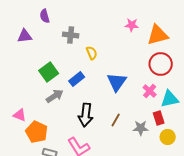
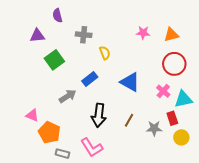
pink star: (132, 25) -> (143, 33), moved
orange triangle: (158, 35) -> (171, 35), size x0.7
green square: (49, 72) -> (54, 60), moved
blue triangle: (117, 82) -> (130, 82), turned -35

